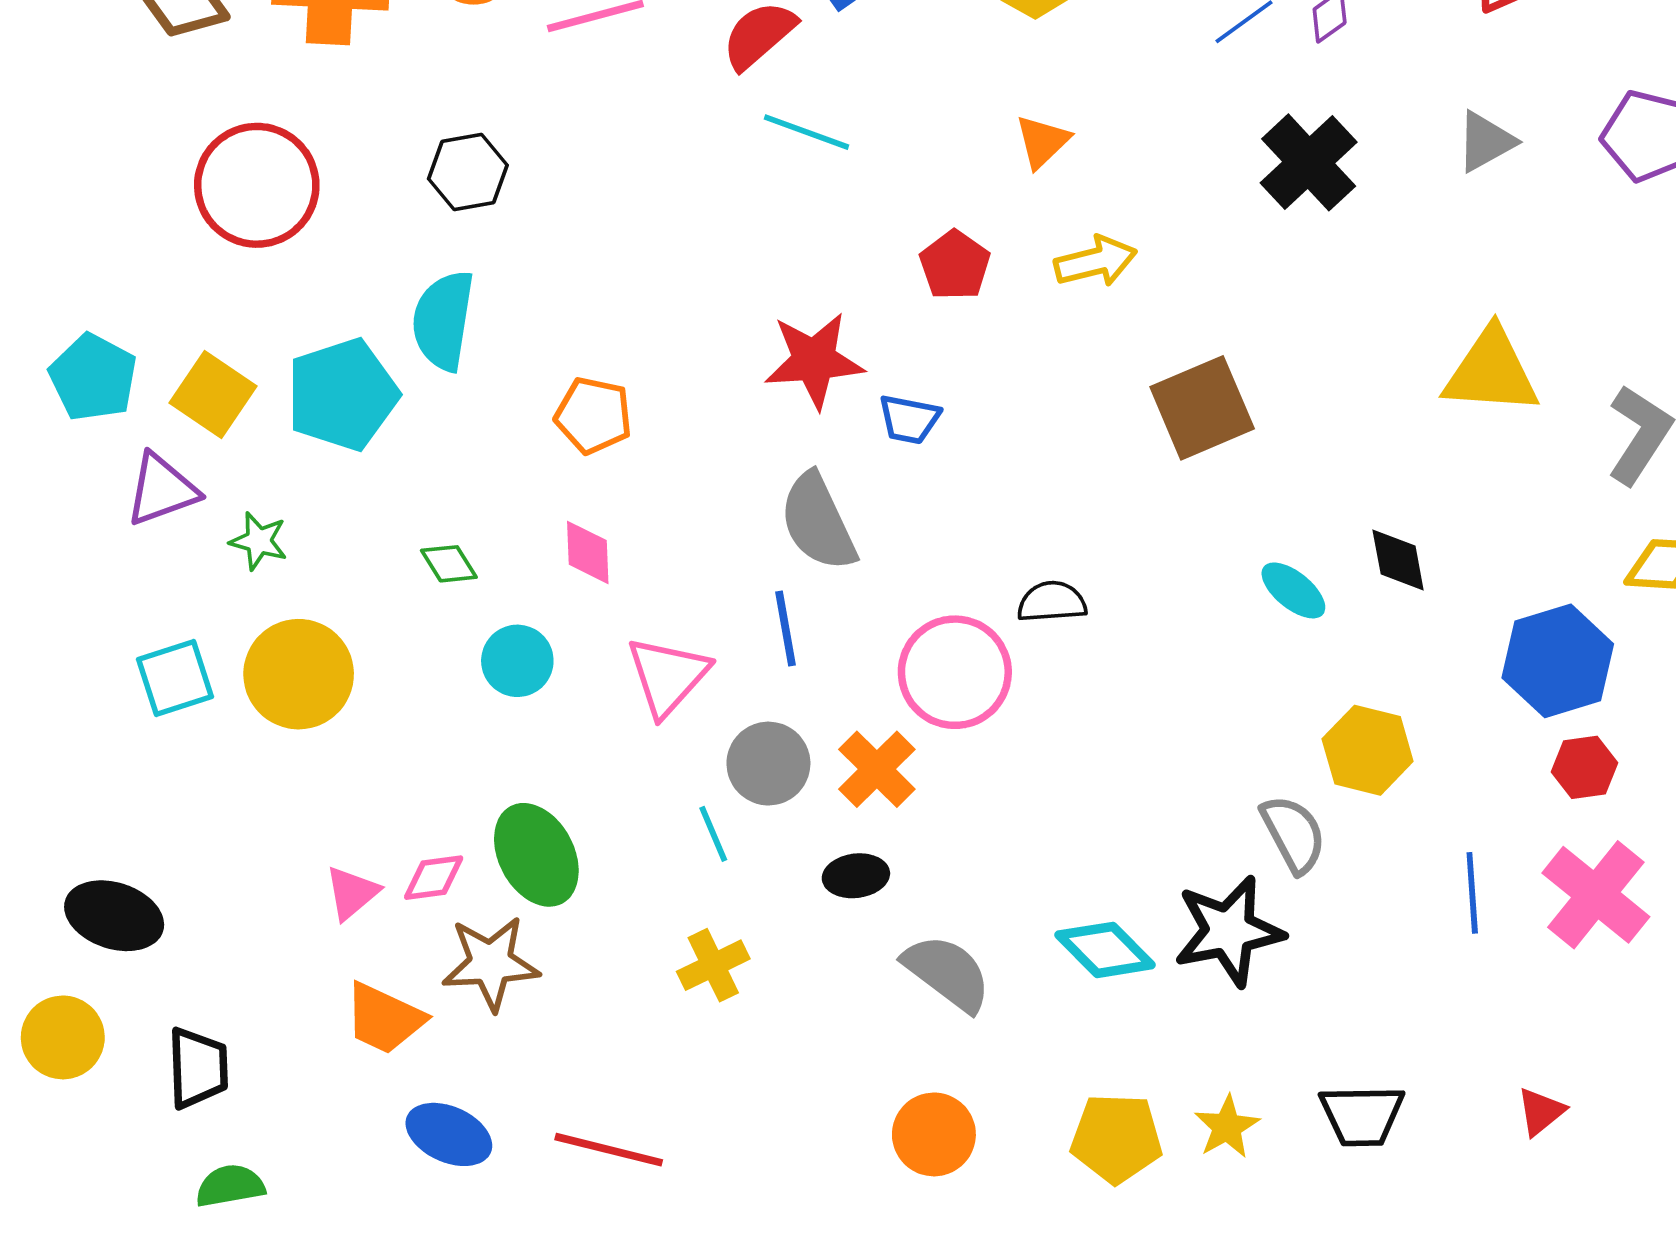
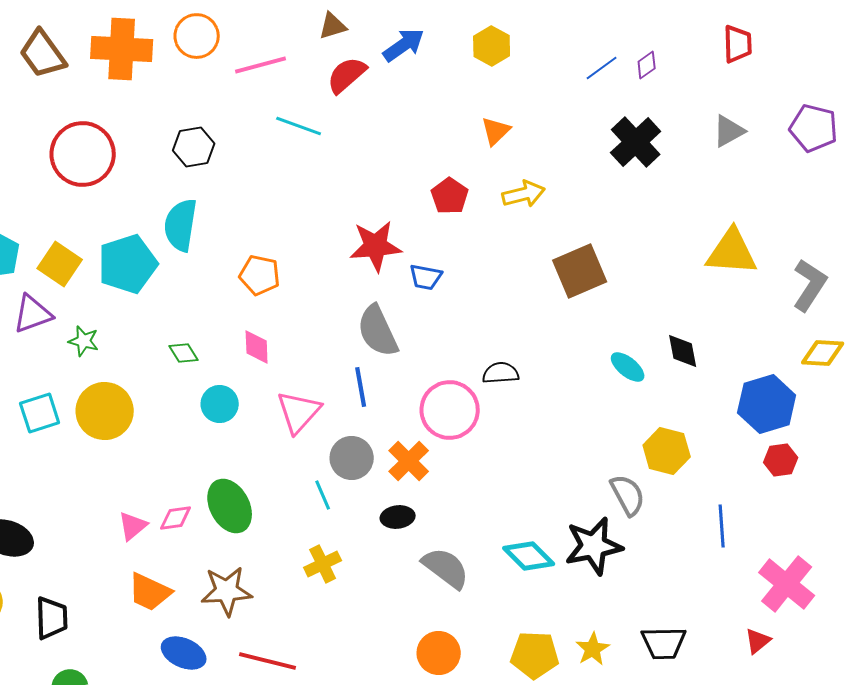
cyan line: (806, 132) -> (299, 126), moved
pink cross: (1596, 895) -> (787, 584), moved
brown star: (491, 963) -> (227, 591), moved

